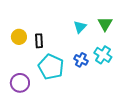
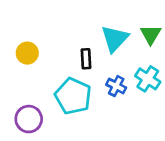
cyan triangle: (80, 27) -> (115, 39), size x1.5
black rectangle: (39, 41) -> (86, 59), moved

